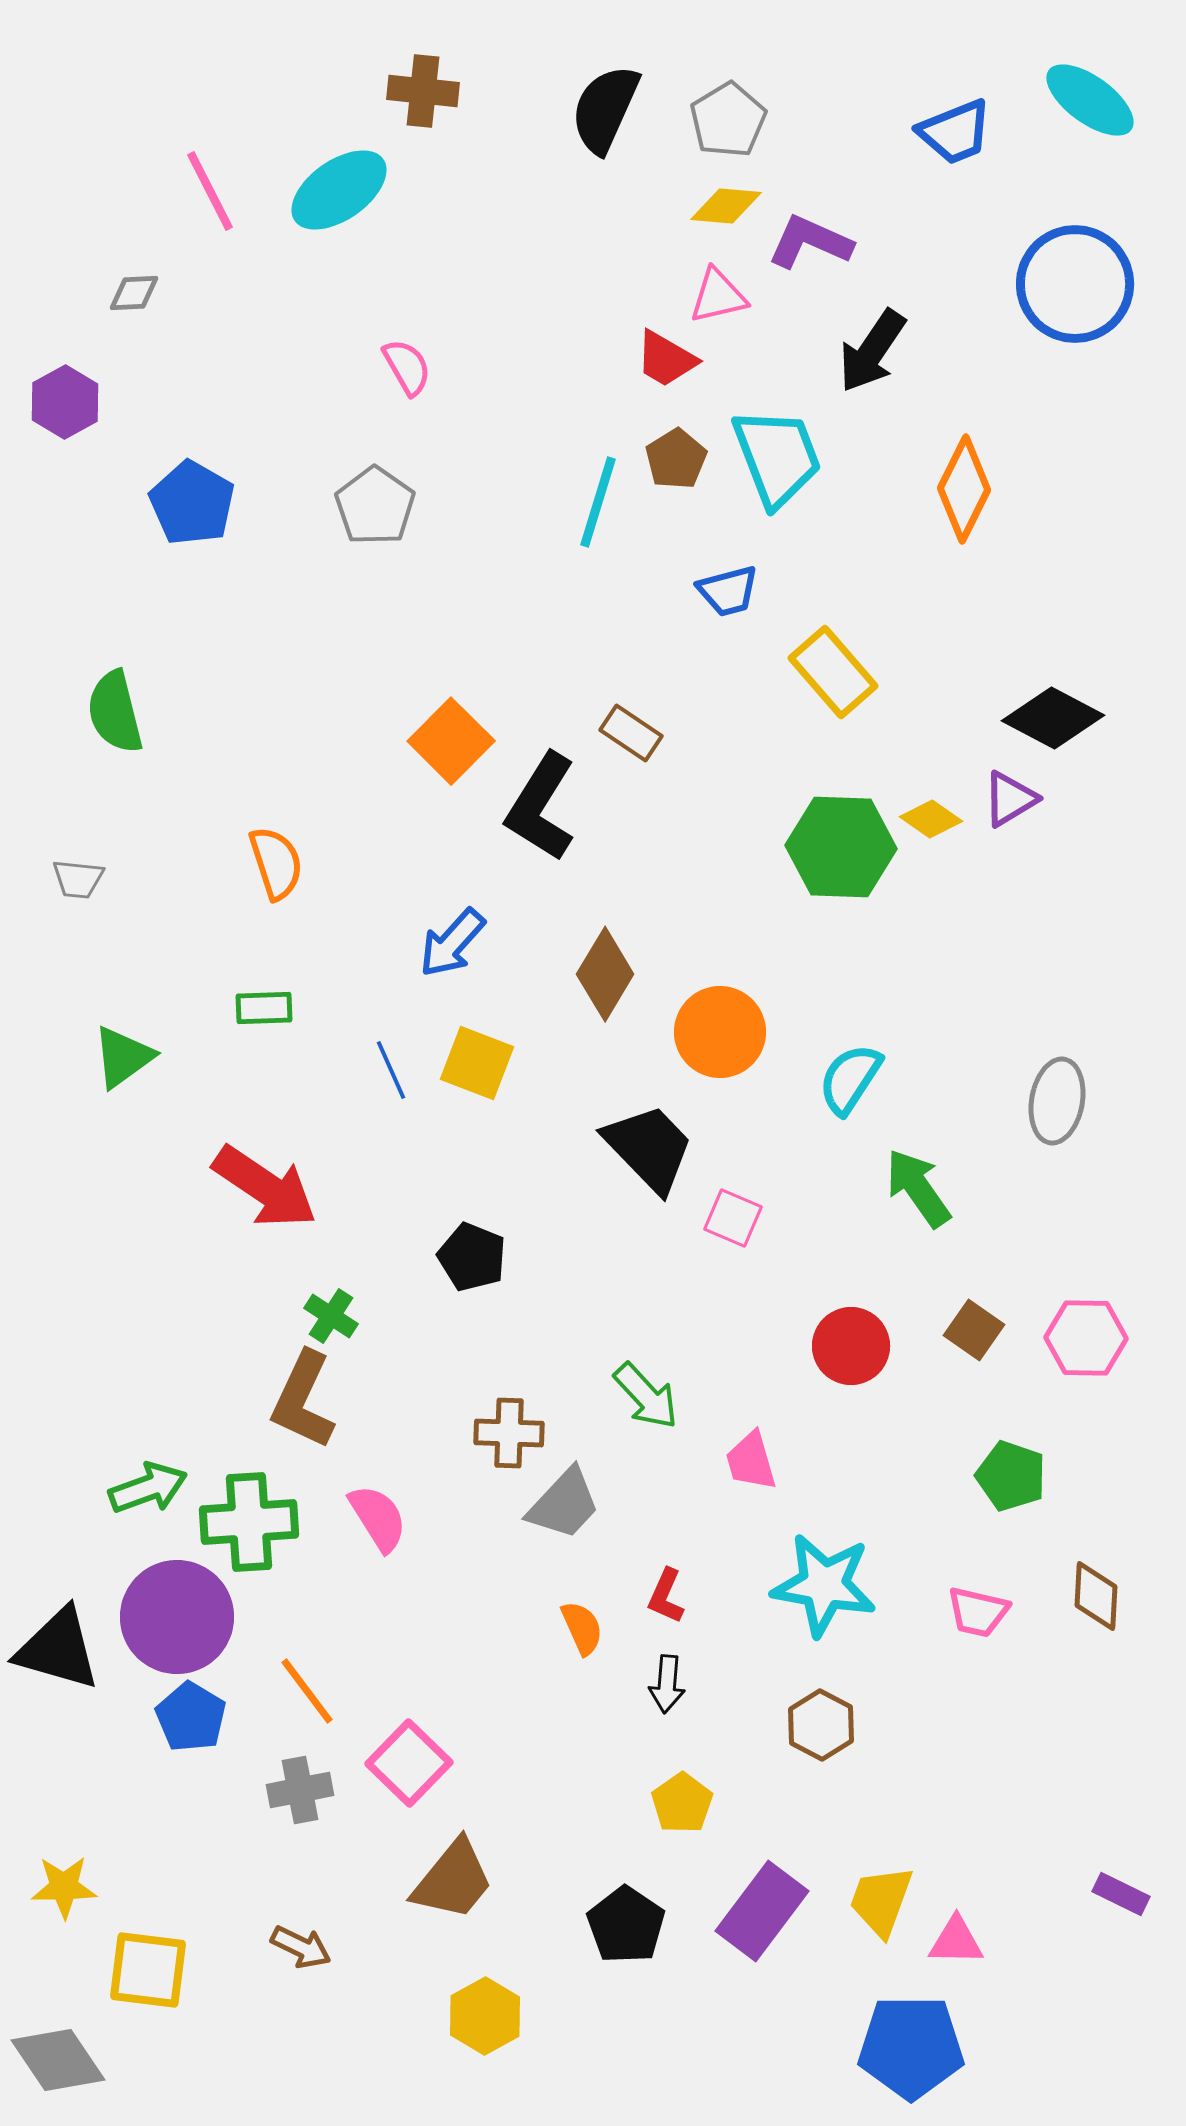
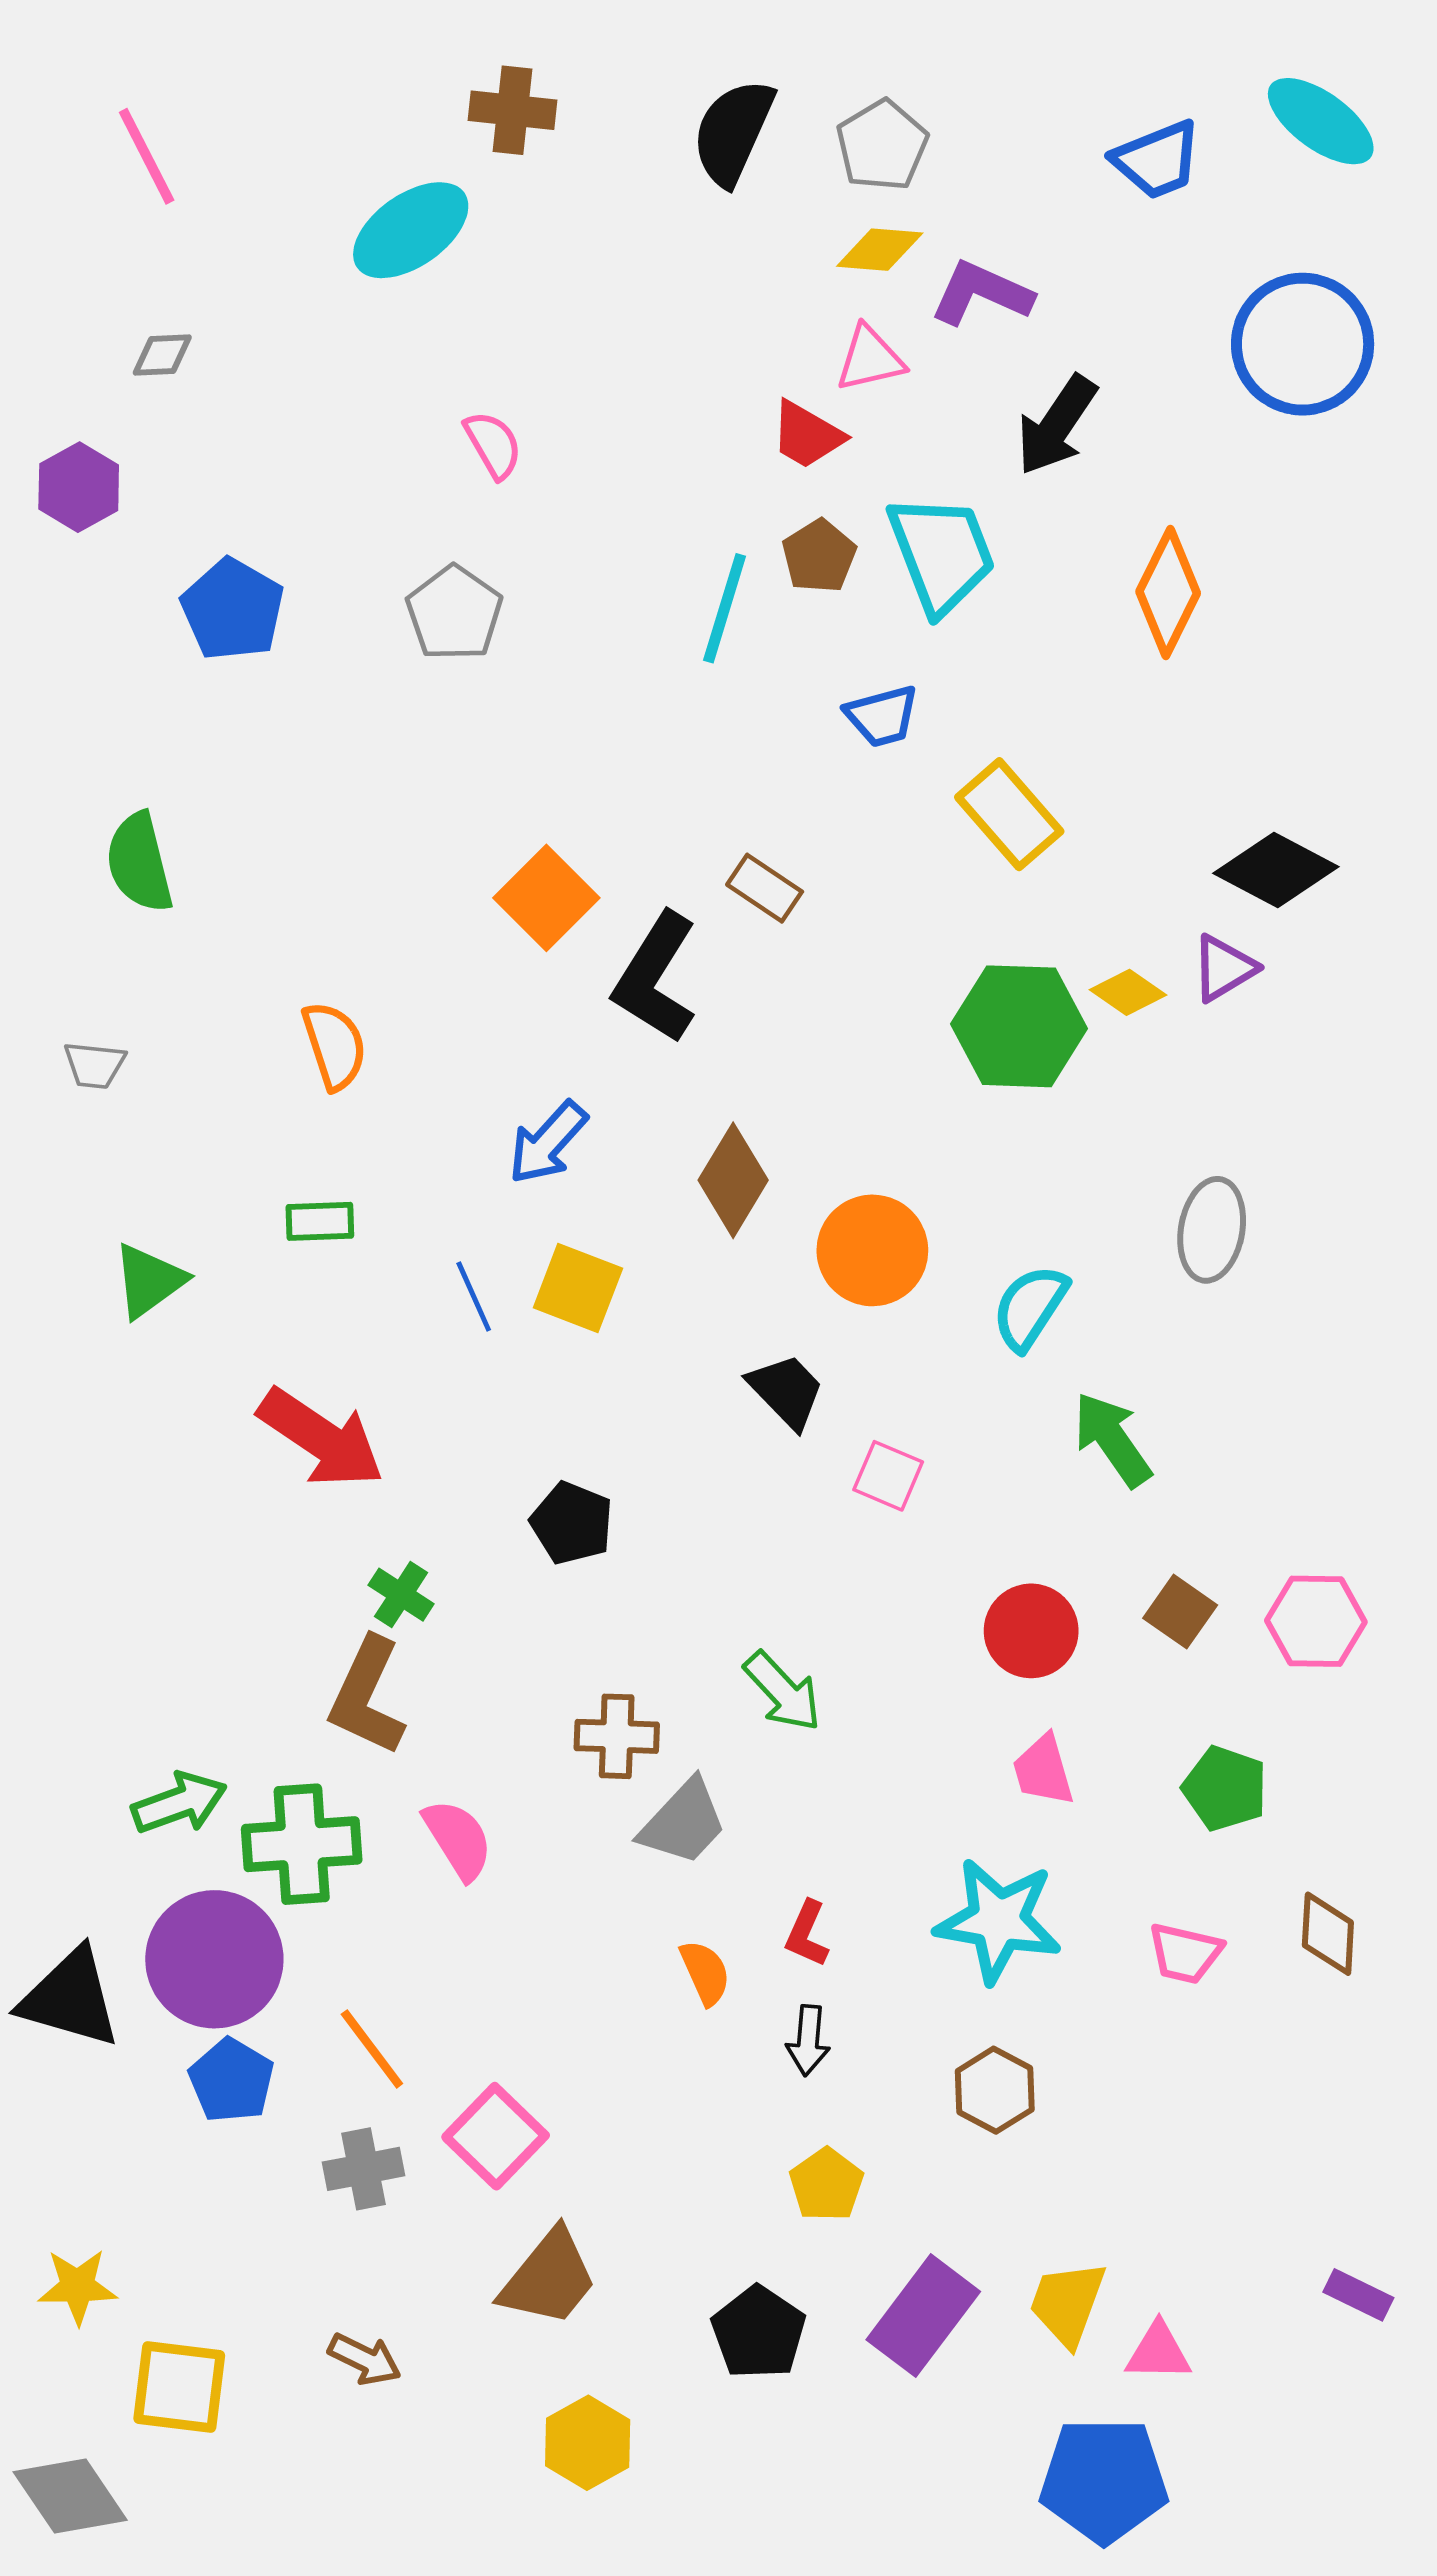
pink line: (210, 191) -> (147, 156), moved
gray ellipse: (1057, 1101) -> (1212, 1230), moved
black trapezoid: (649, 1148) -> (786, 1391), size x0.7
pink trapezoid: (751, 1461) -> (1043, 1770), moved

